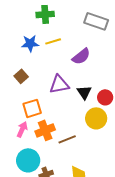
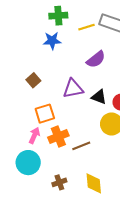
yellow line: (53, 41) -> (86, 27), moved
blue star: (30, 43) -> (52, 41), moved
black triangle: (84, 92) -> (99, 97), turned -35
cyan circle: (28, 160) -> (28, 163), moved

